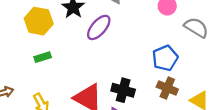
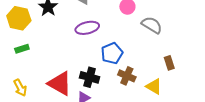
purple ellipse: (99, 27) -> (87, 28), moved, turned 35
blue pentagon: (165, 58) -> (112, 53), moved

